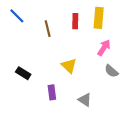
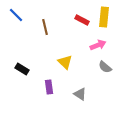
yellow rectangle: (99, 18) -> (104, 17), moved
red rectangle: (75, 21) -> (82, 20), moved, turned -64
pink arrow: (104, 48) -> (98, 45), turned 35

